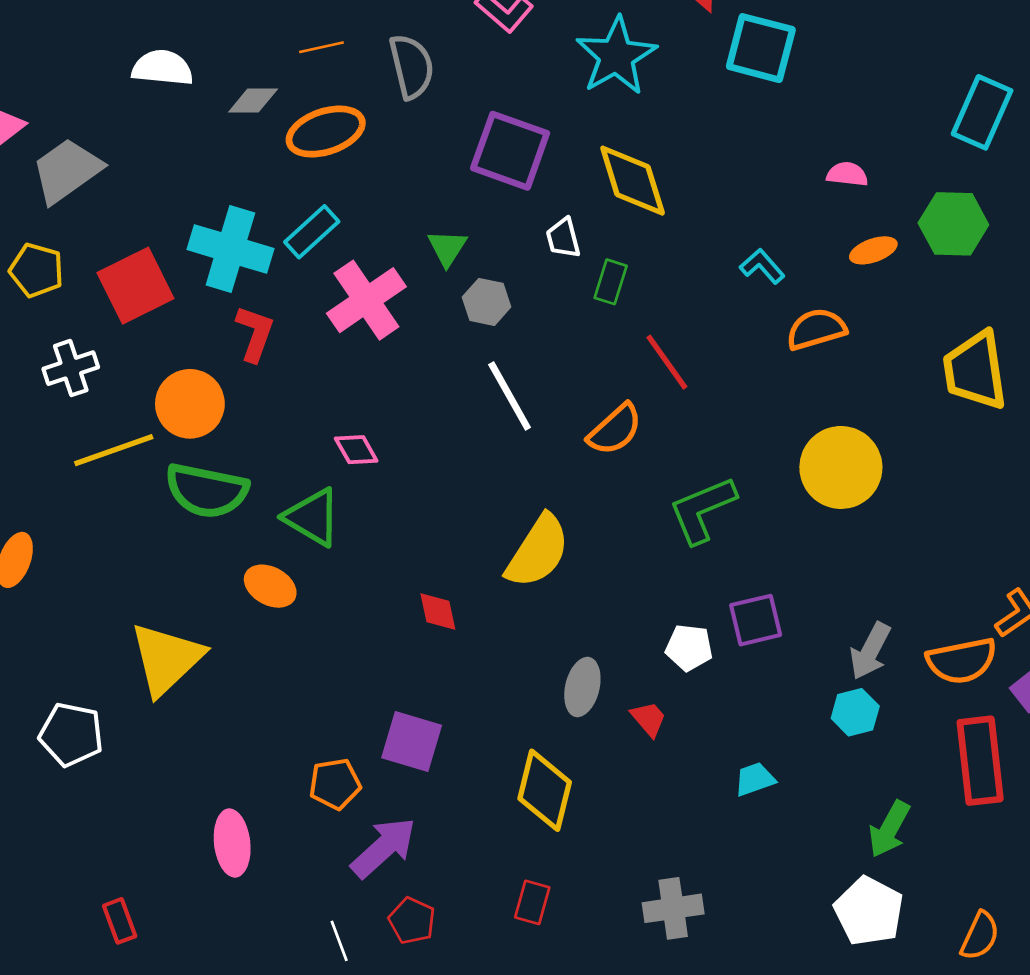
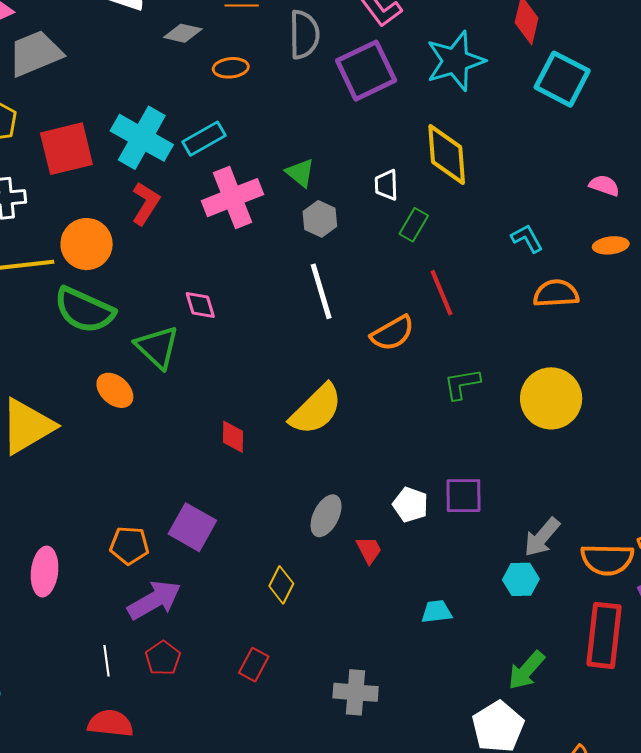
orange ellipse: (326, 132) -> (231, 68), size x0.6
purple square: (510, 151) -> (366, 71), moved, turned 32
green triangle: (447, 248) -> (300, 173), turned -36
green L-shape: (702, 510) -> (462, 384), moved, size x0.7
yellow diamond: (545, 790) -> (281, 585), size x0.6

